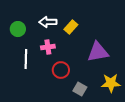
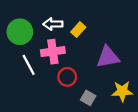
green circle: (18, 29) -> (20, 32), size x1.5
pink cross: (48, 47) -> (53, 52), size x1.5
white line: (26, 59) -> (29, 65), turned -30

